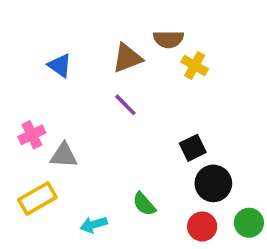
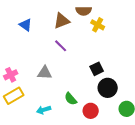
pink cross: (32, 135) -> (11, 75), moved
gray triangle: (64, 155) -> (45, 73), moved
red circle: (202, 226) -> (91, 111), moved

